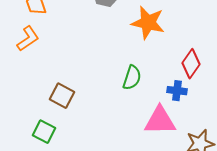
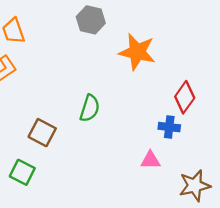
green semicircle: (132, 78) -> (90, 108), moved
pink triangle: (160, 121) -> (150, 160), size x0.6

